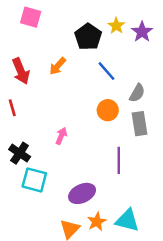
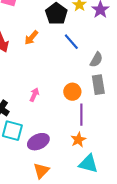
orange circle: (108, 110) -> (72, 92), moved
purple ellipse: (82, 193) -> (38, 142), moved
orange star: (97, 222) -> (78, 140), moved

